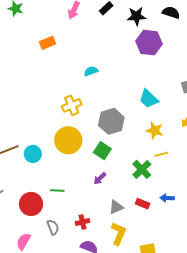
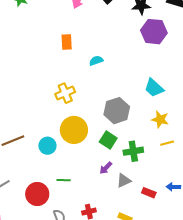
orange rectangle: (48, 43) -> (67, 42), moved, turned -70
yellow cross: (72, 105) -> (65, 93), moved
cyan circle: (33, 154) -> (47, 146), moved
green cross: (142, 169) -> (133, 151), moved, turned 36
gray triangle: (116, 207) -> (124, 180), moved

